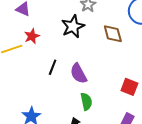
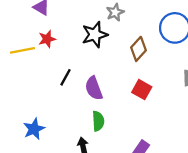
brown diamond: (113, 34) -> (138, 49), turned 50
red square: (129, 87) -> (142, 90), moved

